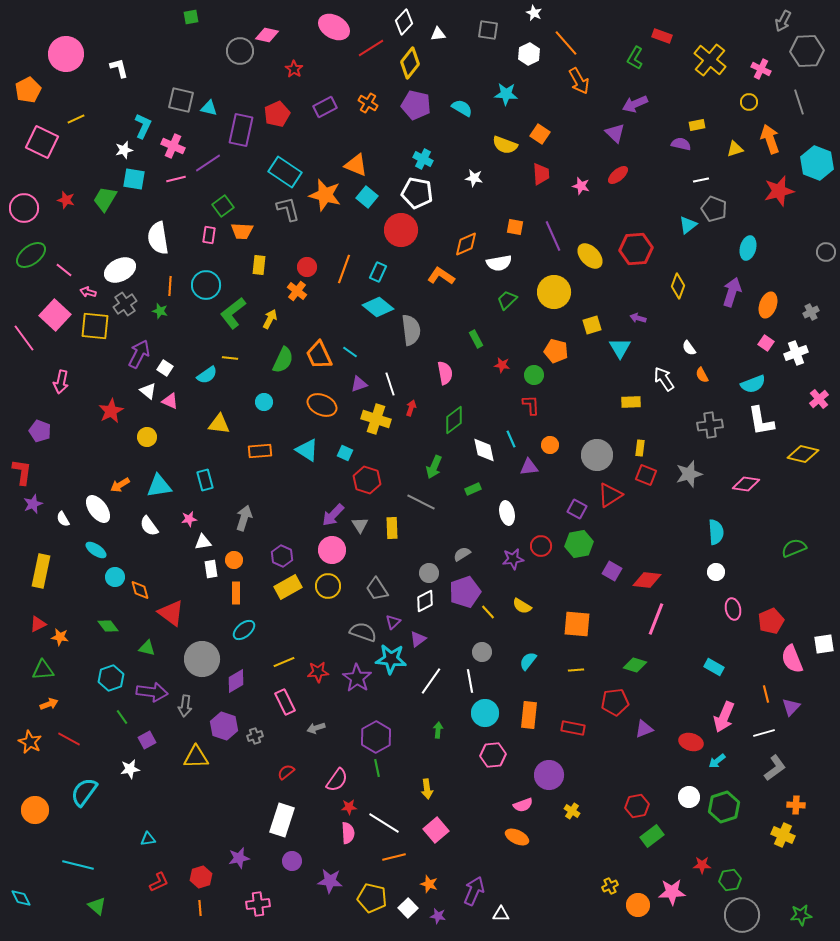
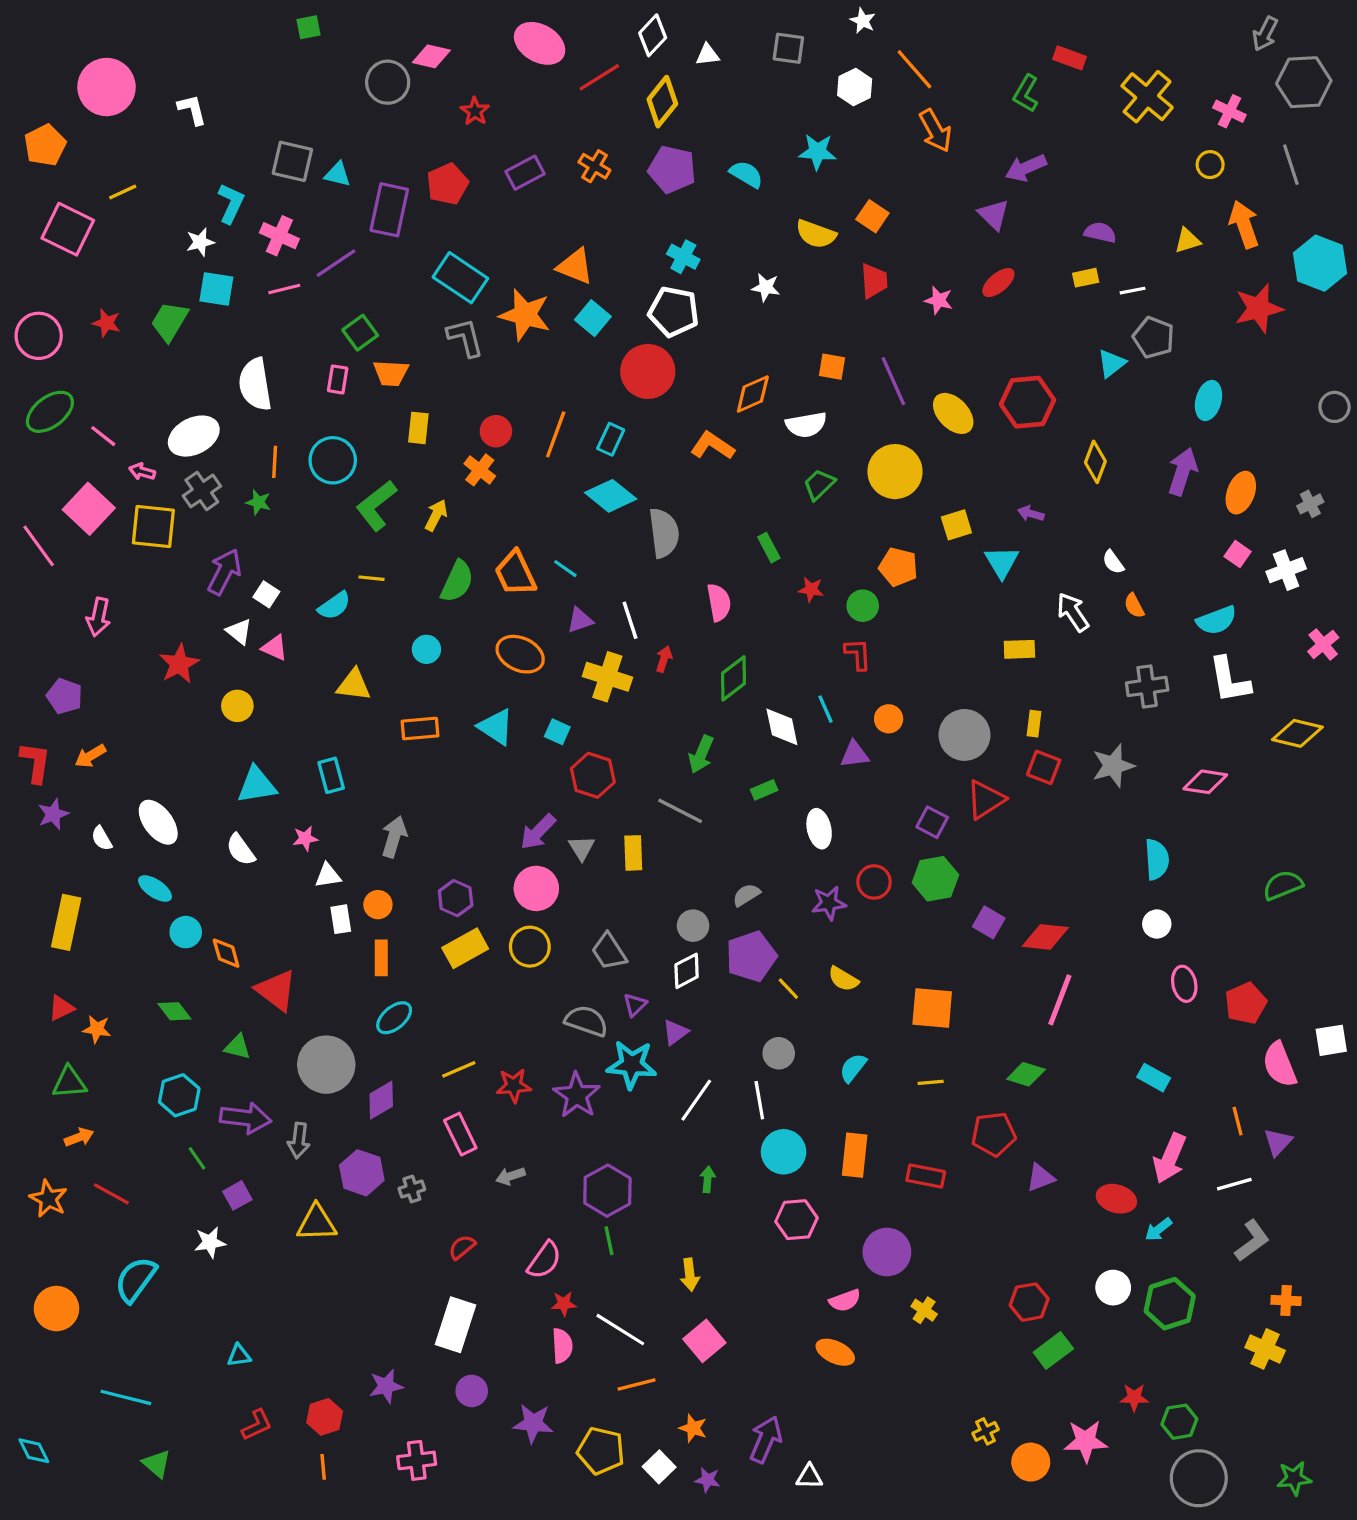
yellow rectangle: (697, 125) -> (1086, 278), moved
orange arrow: (120, 485) -> (90, 756), moved

